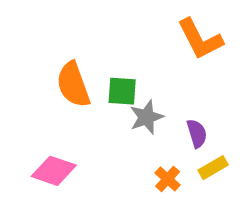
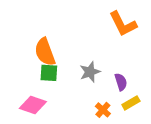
green square: (122, 91) -> (49, 73), moved

